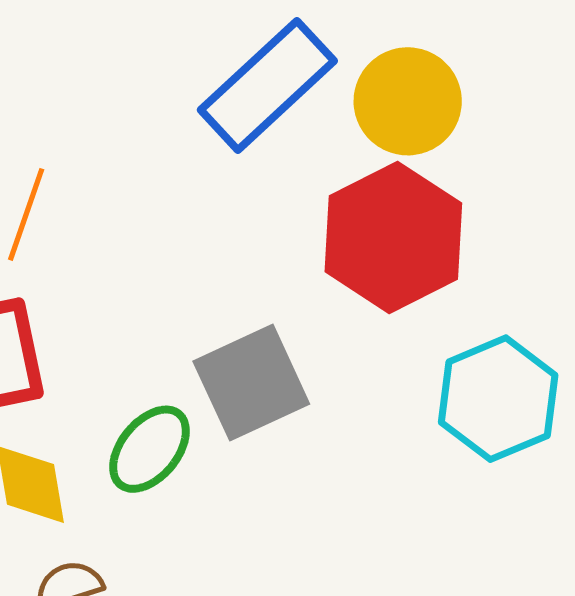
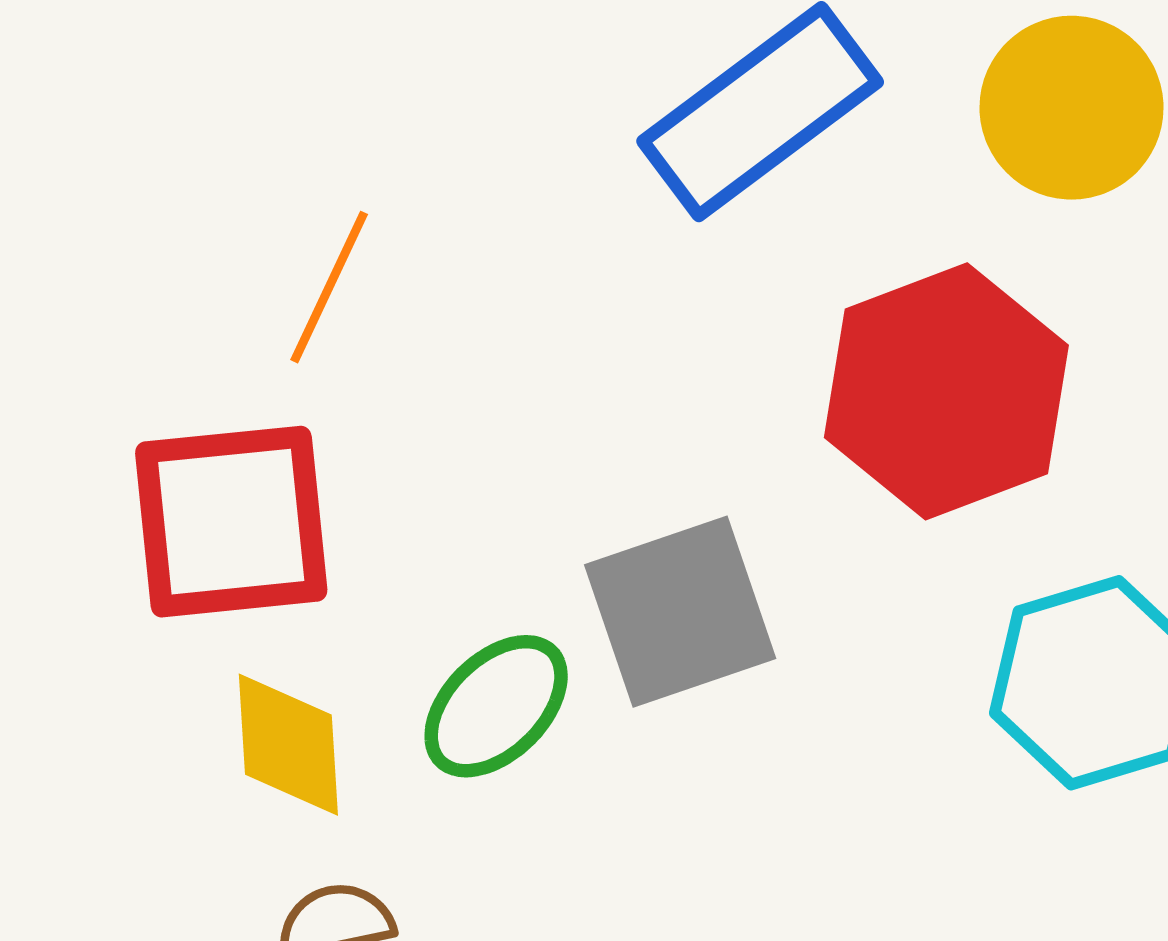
yellow circle: (408, 101) -> (1072, 108), moved

